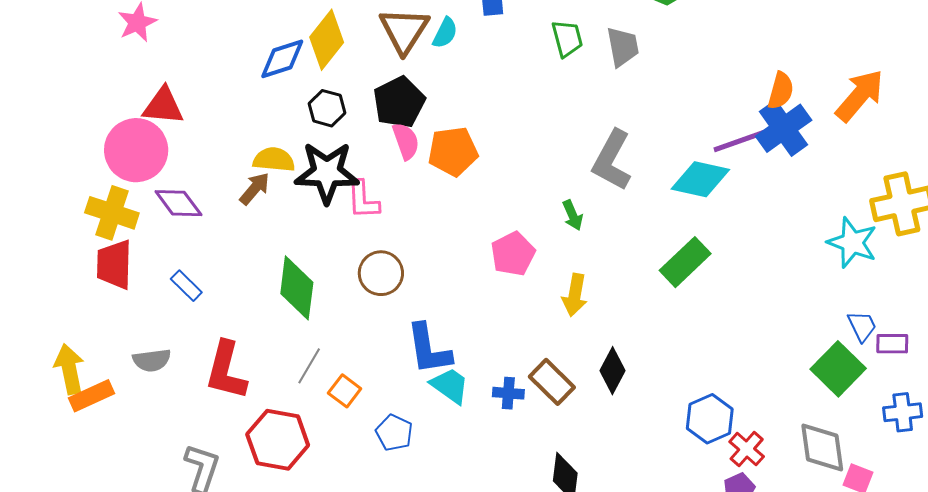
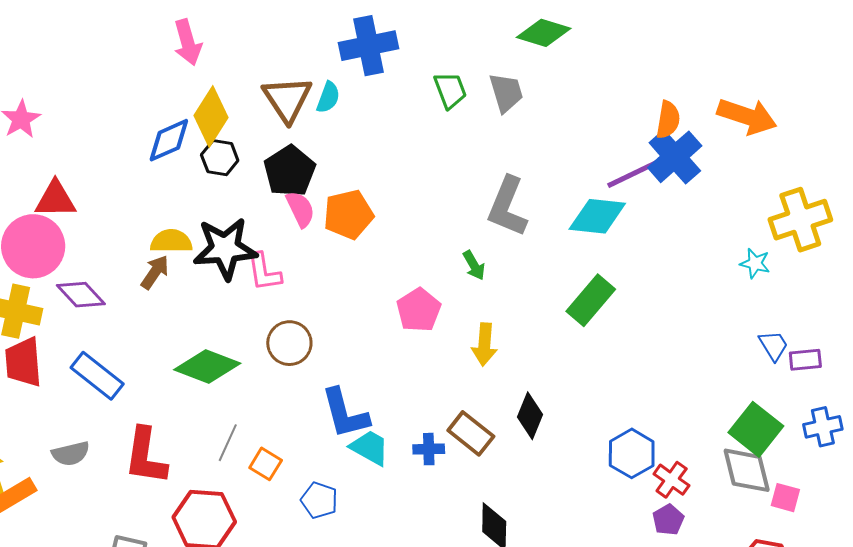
orange arrow: (860, 95) -> (747, 116), turned 74
black hexagon: (327, 108) -> (220, 158), moved
cyan star: (852, 243) -> (755, 263), size x0.6
blue rectangle: (186, 286) -> (97, 376), size x1.6
green diamond: (297, 288) -> (207, 367), turned -70
green square: (838, 369) -> (756, 429), moved

